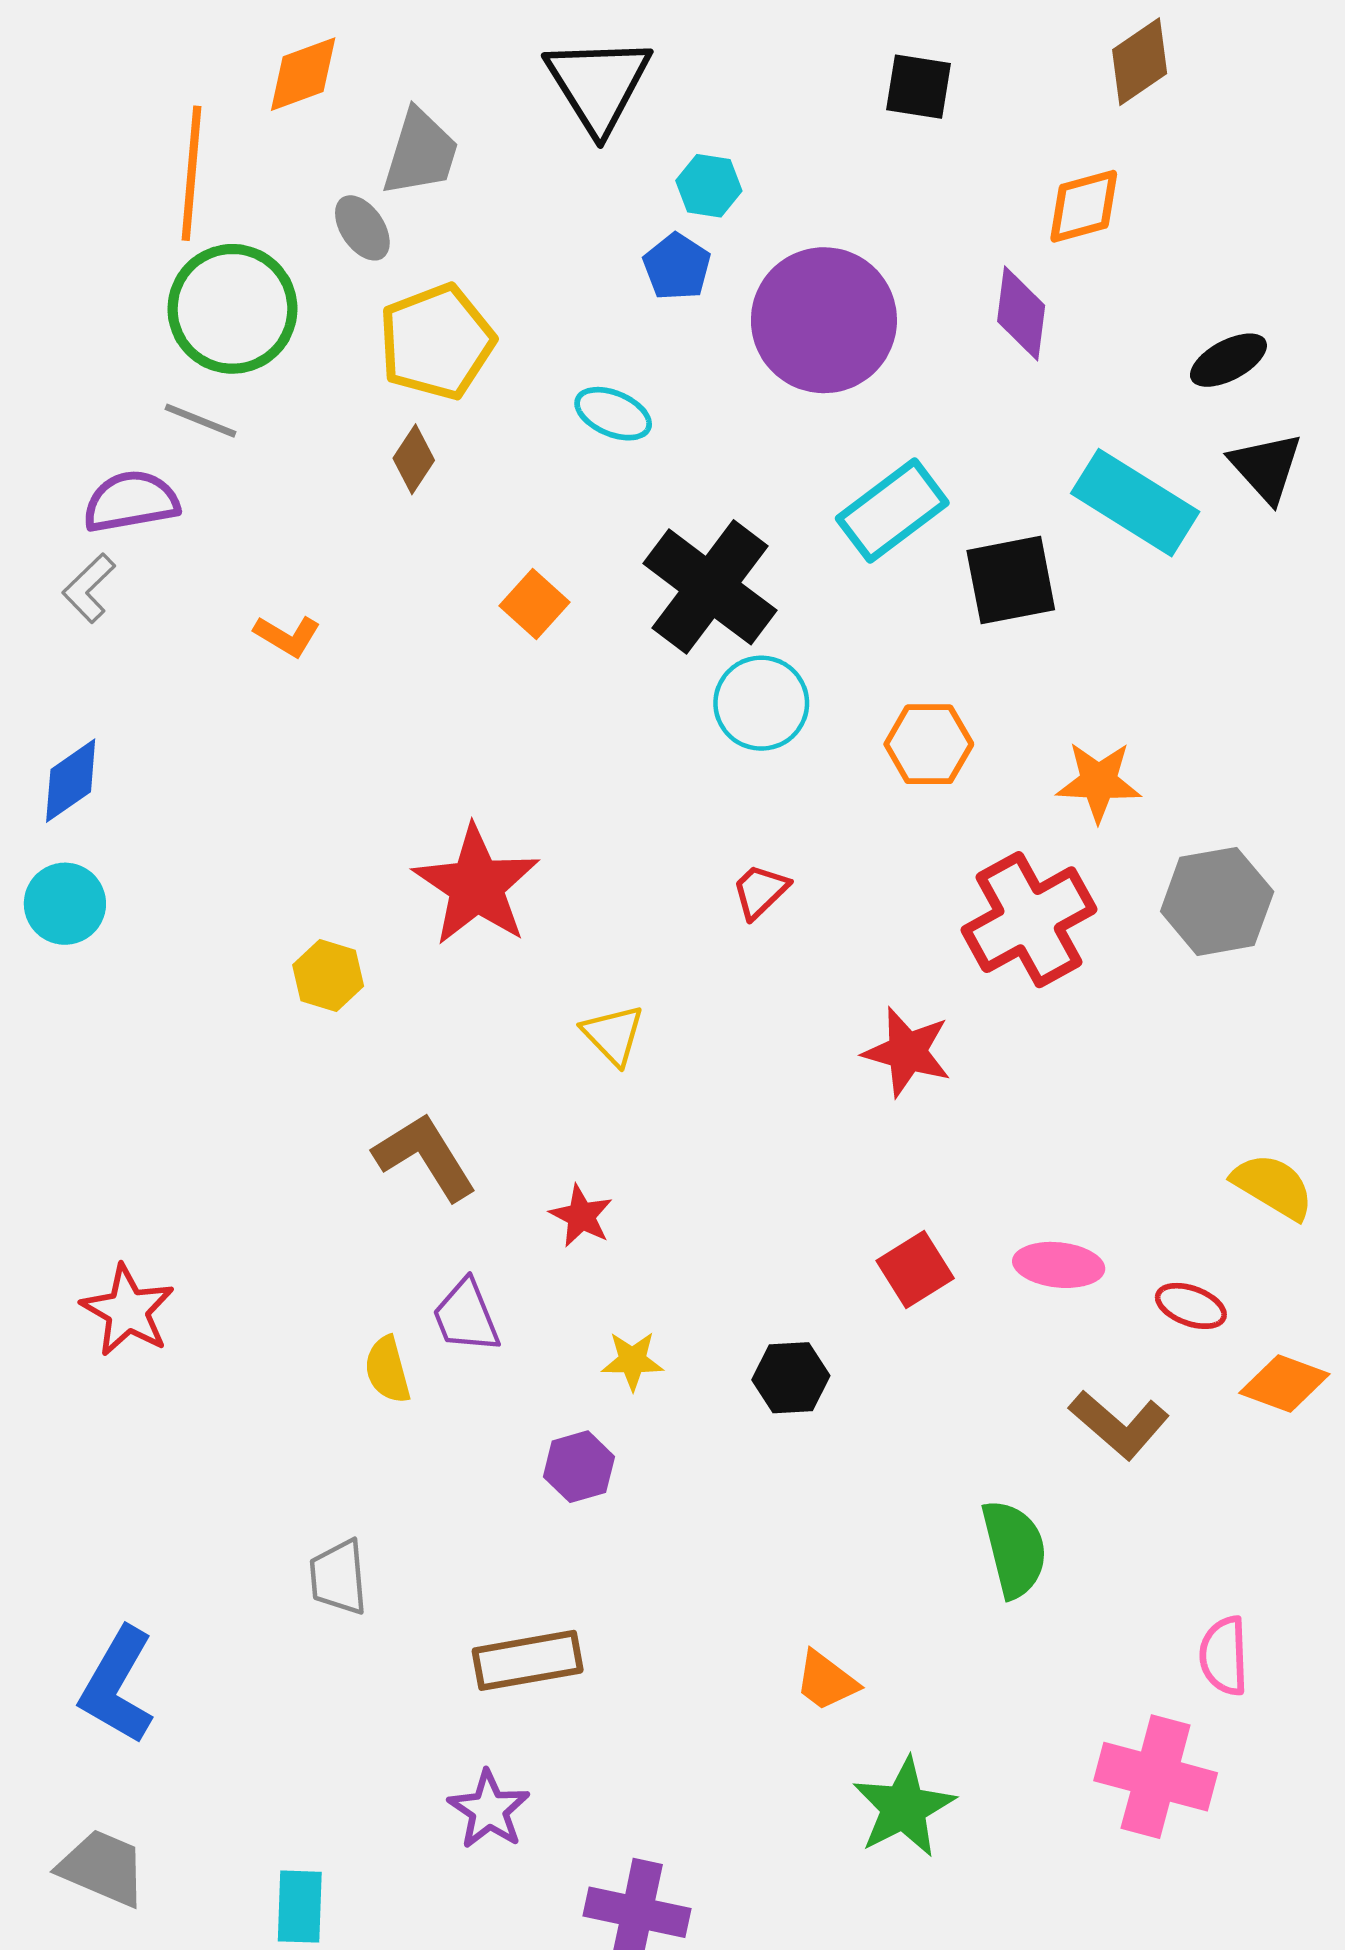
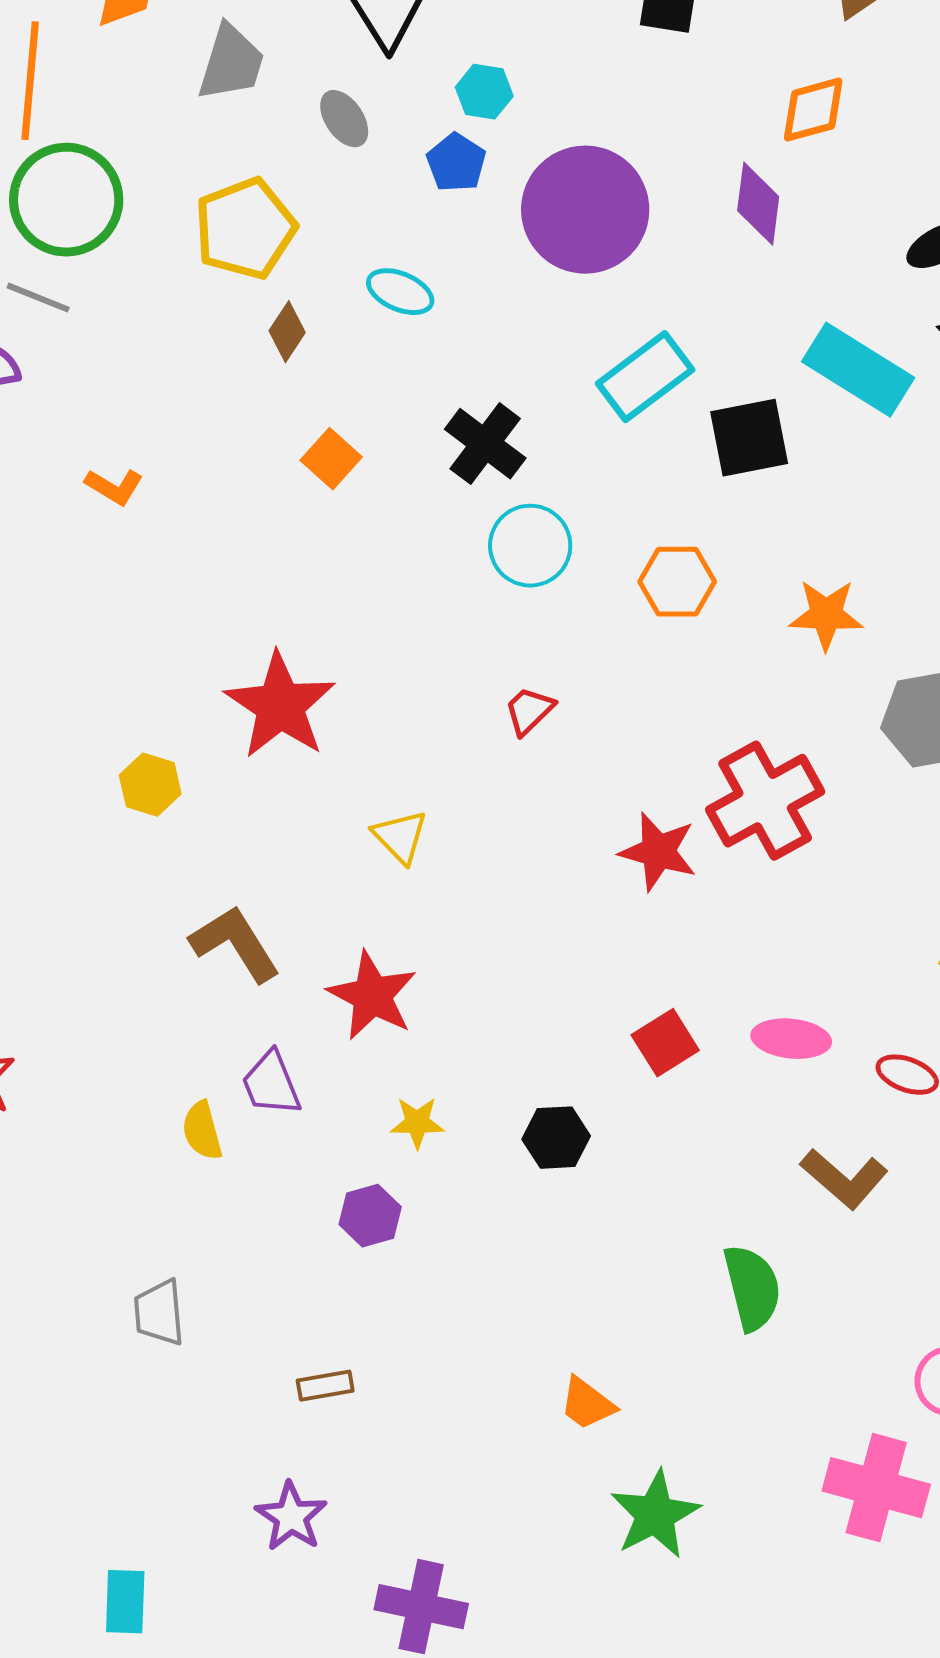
gray ellipse: (362, 228) -> (344, 119), moved
brown diamond: (414, 459) -> (287, 332), moved
black cross: (710, 587) -> (485, 444), size x0.7
red cross: (1029, 920) -> (765, 801), moved
red star: (581, 1216) -> (372, 996), size x1.6
brown rectangle: (528, 1660) -> (325, 1386), size x0.6

